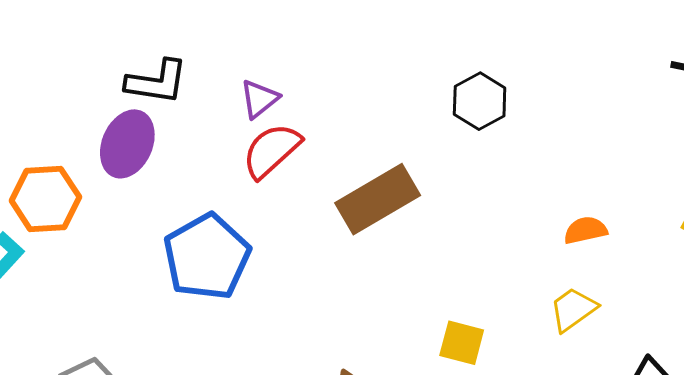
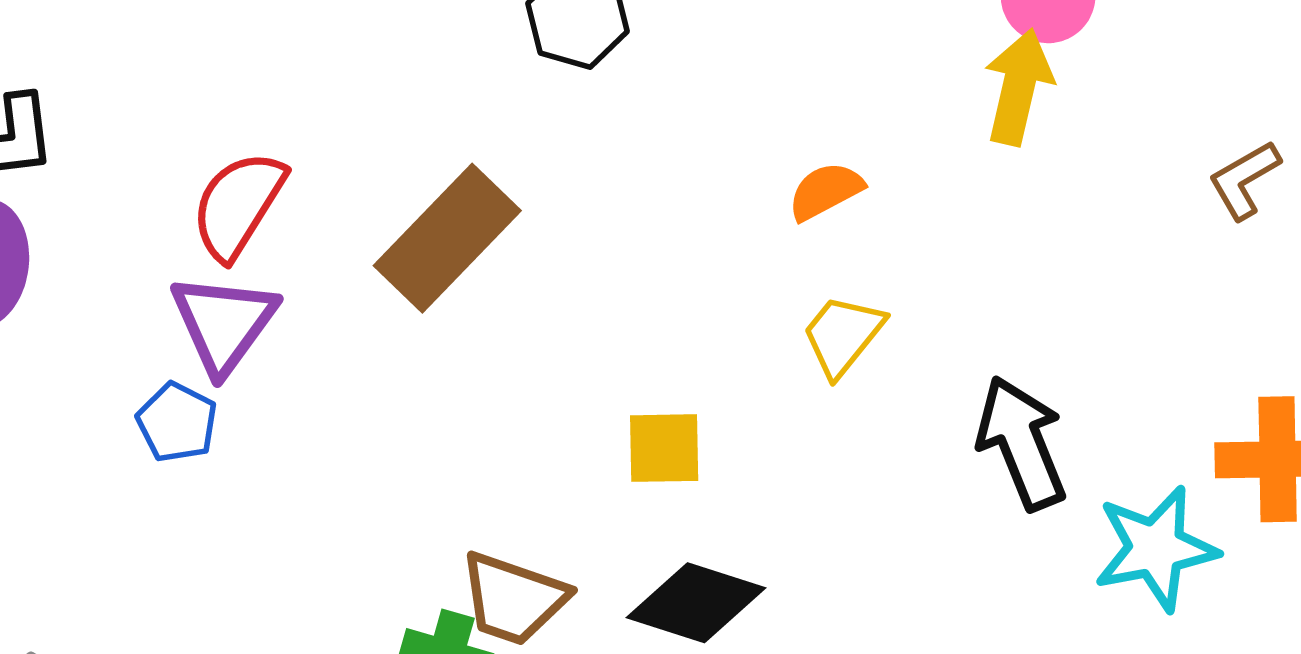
purple triangle: (259, 99) -> (224, 323), moved, size x1.5
blue pentagon: (207, 257) -> (177, 422), size x0.5

